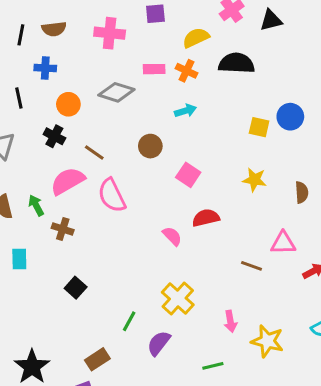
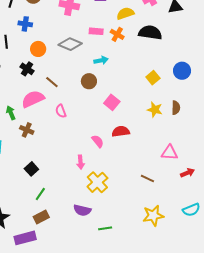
cyan arrow: (186, 111) -> (101, 60), moved
yellow square: (259, 127) -> (153, 78), moved, turned 32
brown semicircle: (302, 192) -> (176, 108), moved
pink semicircle: (112, 195) -> (61, 111), size x0.6
brown line: (251, 266) -> (147, 179), moved
green line: (129, 321) -> (40, 194), moved
pink arrow: (230, 321) -> (81, 162), moved
yellow star: (267, 341) -> (153, 216), turned -30
purple semicircle: (159, 343) -> (82, 210), turned -120
green line: (213, 366) -> (105, 228), moved

